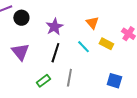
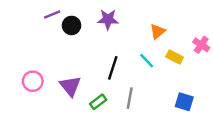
orange triangle: (92, 23) -> (158, 32), turned 32
purple star: (54, 27) -> (108, 19), moved, turned 30
purple triangle: (20, 52) -> (70, 86), moved

